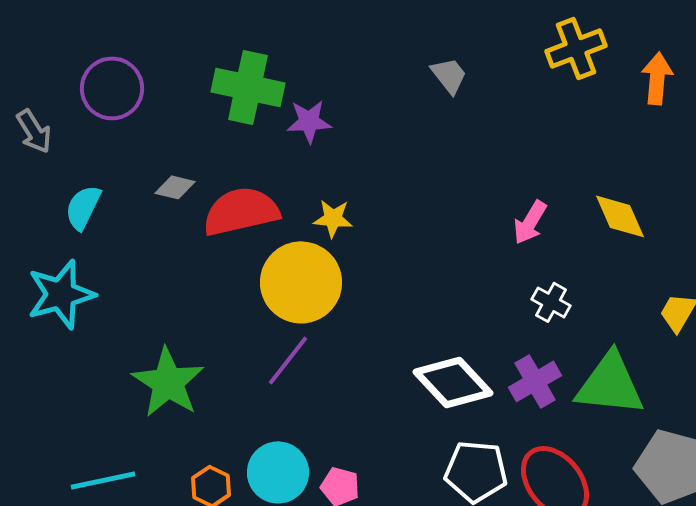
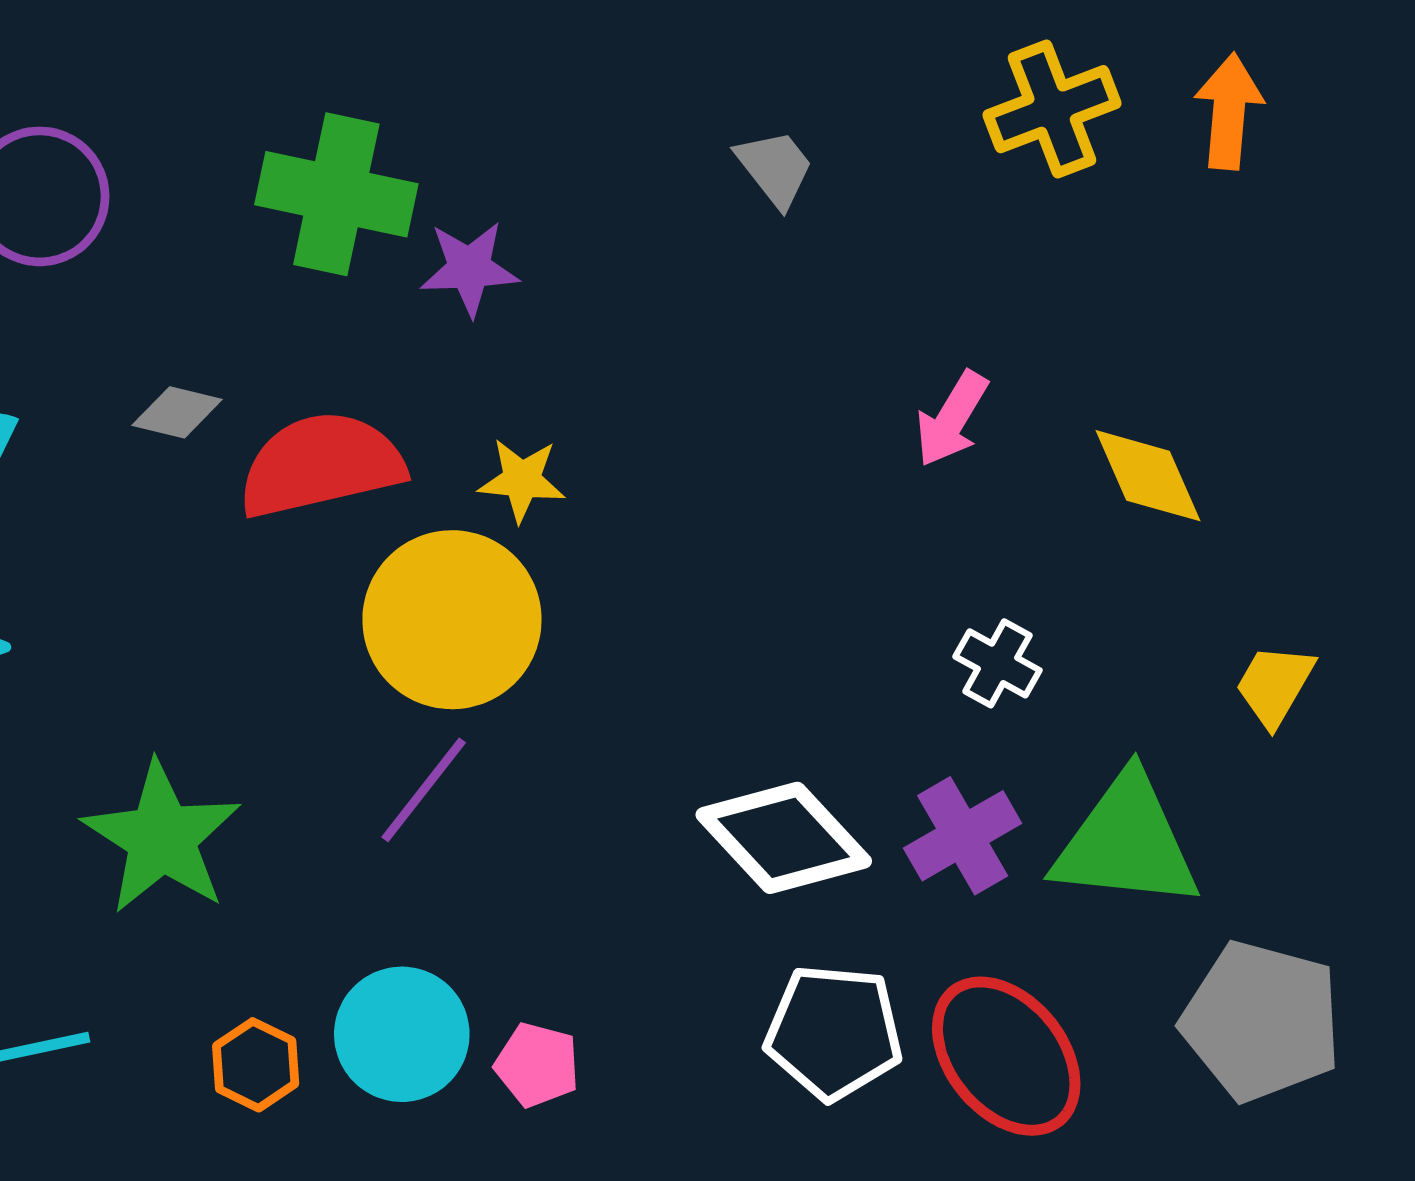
orange arrow: (657, 78) -> (1229, 111), moved
pink arrow: (530, 222) -> (952, 419), moved

